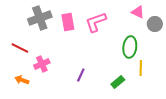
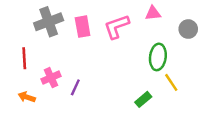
pink triangle: (138, 12) -> (153, 13), moved, turned -32
red line: (20, 48) -> (24, 58), turned 60
yellow line: (141, 68) -> (171, 82), turned -35
purple line: (81, 75) -> (75, 87), moved

